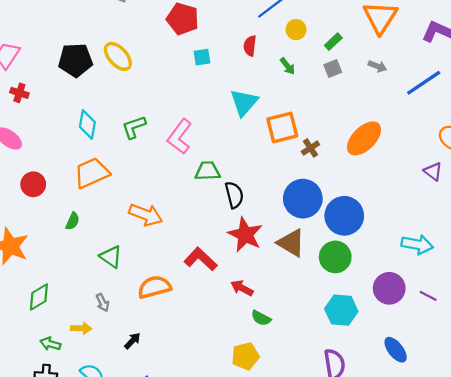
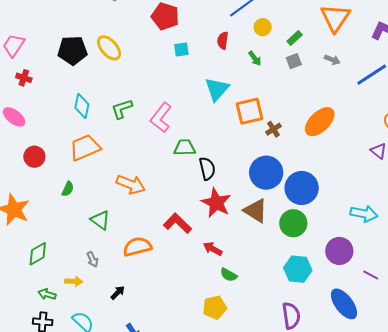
purple line: (428, 296) -> (371, 275), moved
blue ellipse: (396, 350) -> (344, 304), size x1.4

